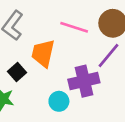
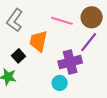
cyan circle: (59, 101) -> (60, 83), moved

